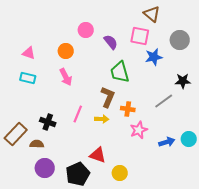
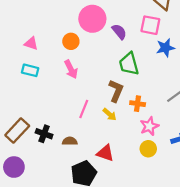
pink circle: (86, 30) -> (92, 19), size x1.6
yellow arrow: (102, 119) -> (110, 114), turned 40
black cross: (48, 122) -> (44, 134), moved
brown semicircle: (37, 144) -> (70, 141), moved
purple circle: (45, 168) -> (14, 167), moved
yellow circle: (120, 173) -> (148, 149), moved

